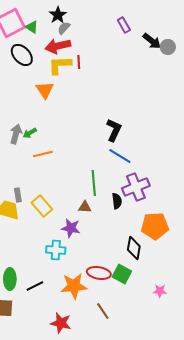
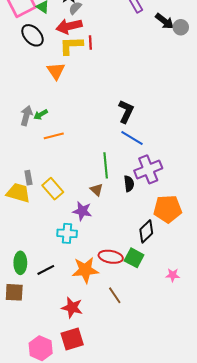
brown triangle: (85, 207) -> (96, 190), turned 40
black diamond: (134, 248) -> (146, 231), turned 35

